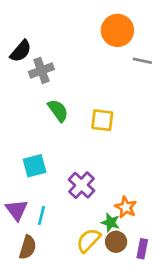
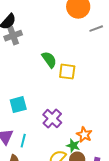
gray line: (142, 61) -> (96, 29), turned -32
gray cross: (41, 70) -> (13, 36), moved
green semicircle: (58, 111) -> (49, 60), moved

